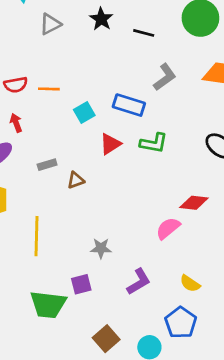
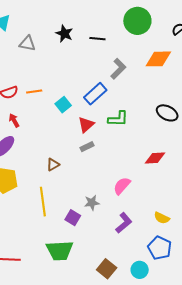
gray triangle: (50, 24) -> (27, 43), turned 48
blue rectangle: (129, 105) -> (95, 94), turned -50
gray rectangle: (47, 165) -> (87, 147), moved
brown triangle: (76, 180) -> (53, 165), moved
pink semicircle: (168, 228) -> (122, 186), moved
purple square: (81, 284) -> (73, 218), moved, turned -35

